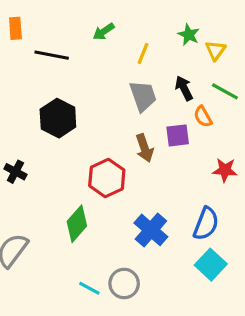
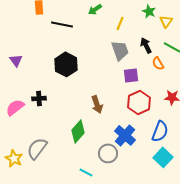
purple square: (178, 135) -> (131, 75), moved
brown arrow: (145, 148) -> (97, 104), moved
black cross: (15, 172) -> (39, 98), turned -32
red hexagon: (107, 178) -> (139, 102), moved
gray circle: (124, 283) -> (108, 153), moved

